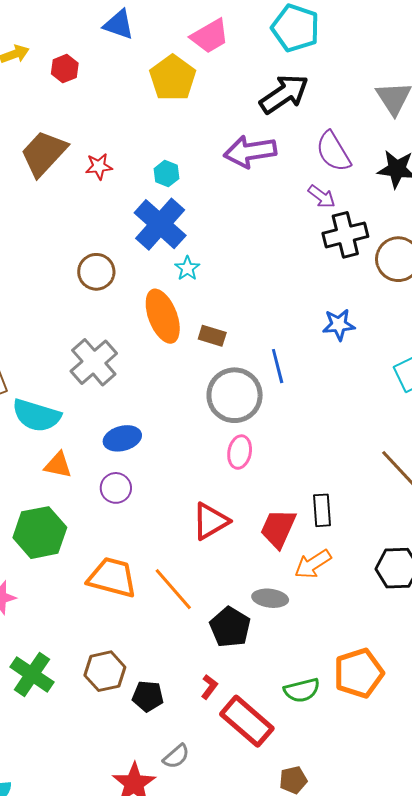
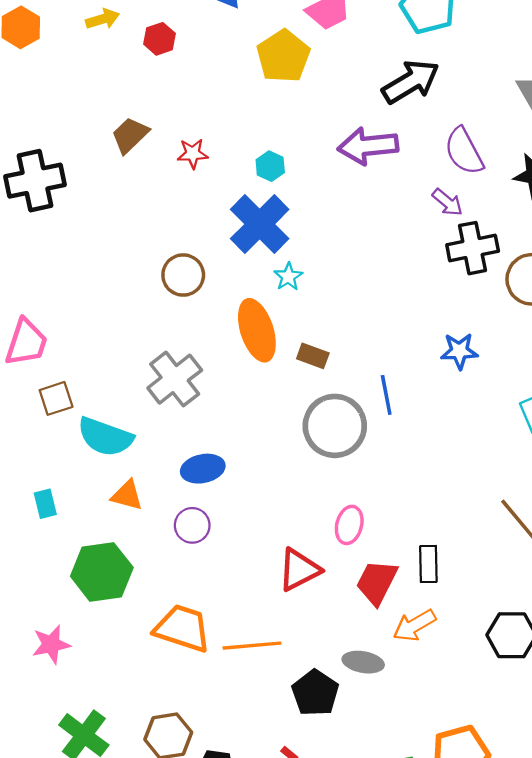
brown trapezoid: (44, 153) -> (130, 135), size x0.7
pink ellipse: (240, 452) -> (349, 525), moved
orange line: (173, 589) -> (252, 646), turned -57

